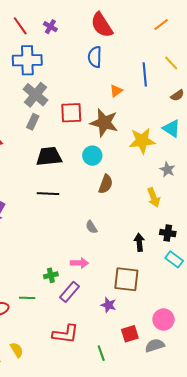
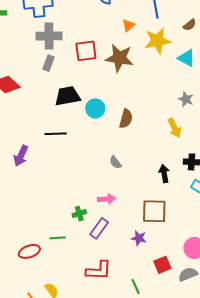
gray cross: (35, 95) -> (49, 36), turned -35
yellow star: (142, 141) -> (157, 41), moved
cyan circle: (92, 156) -> (95, 108), moved
black line: (48, 194) -> (56, 134), moved

